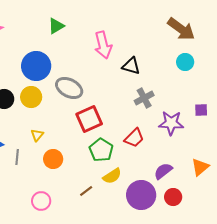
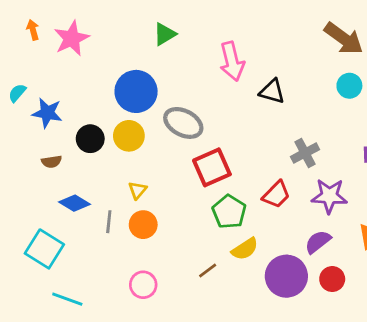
gray cross: (144, 98) -> (305, 153), moved
purple star: (171, 123) -> (329, 196), moved
orange circle: (53, 159) -> (143, 225), moved

